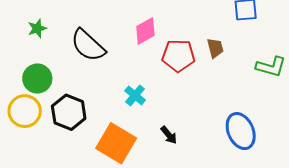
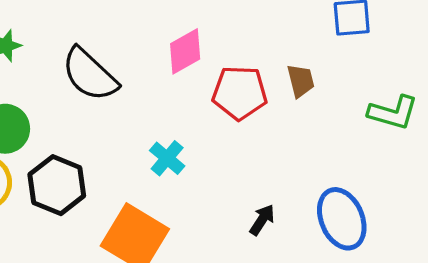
black arrow: (169, 135) -> (262, 220), moved, turned -108

